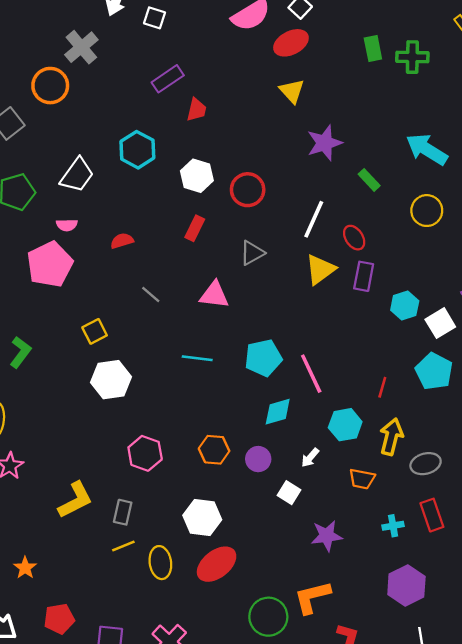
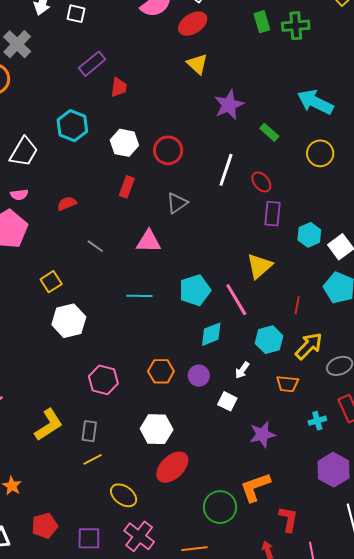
yellow triangle: (320, 269) -> (259, 266), moved
yellow arrow: (391, 437) -> (309, 346), turned 36
yellow ellipse: (160, 563) -> (124, 495), moved, turned -40

